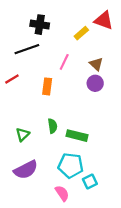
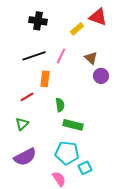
black line: (27, 49) -> (34, 56), moved
red line: (12, 79) -> (27, 97), moved
purple circle: (95, 83) -> (101, 76), moved
green semicircle: (52, 126) -> (60, 105), moved

